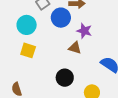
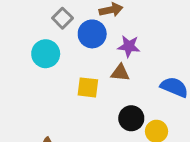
yellow square: (28, 50) -> (88, 87), moved
black circle: (65, 78) -> (131, 118), moved

